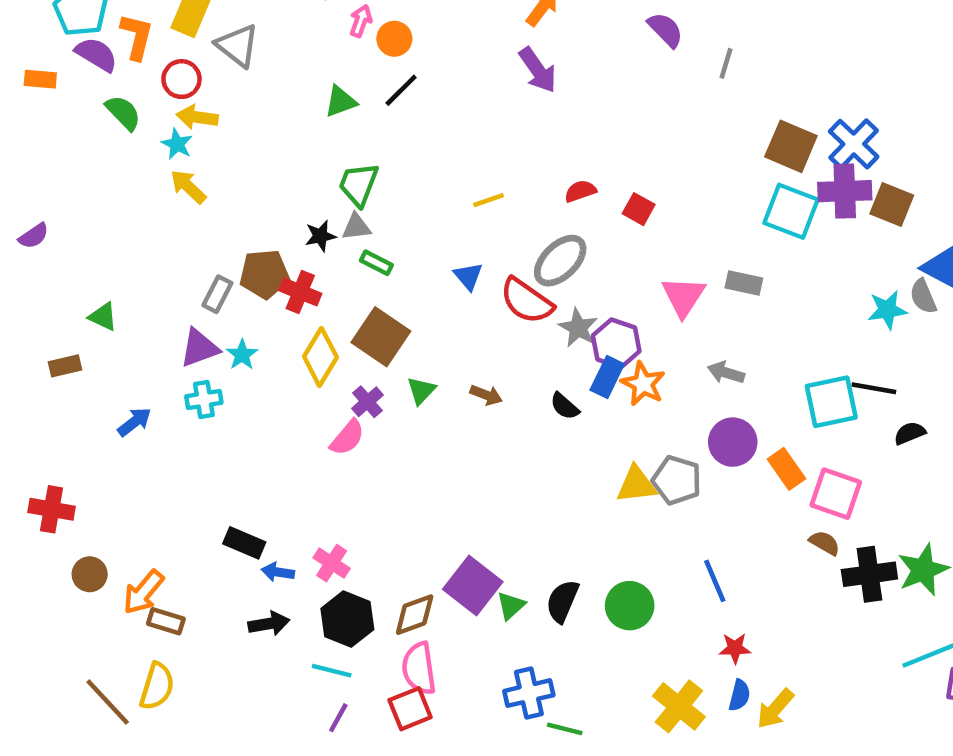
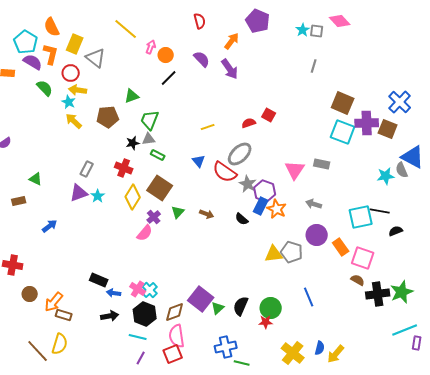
purple semicircle: (665, 30) -> (202, 59), moved
green triangle: (341, 101) -> (132, 96), moved
blue cross: (854, 144) -> (400, 102), moved
red square: (639, 209) -> (269, 115), moved
brown pentagon: (264, 274) -> (108, 117), moved
cyan cross: (204, 399) -> (150, 290), moved, turned -35
red star: (735, 648) -> (266, 322), moved

